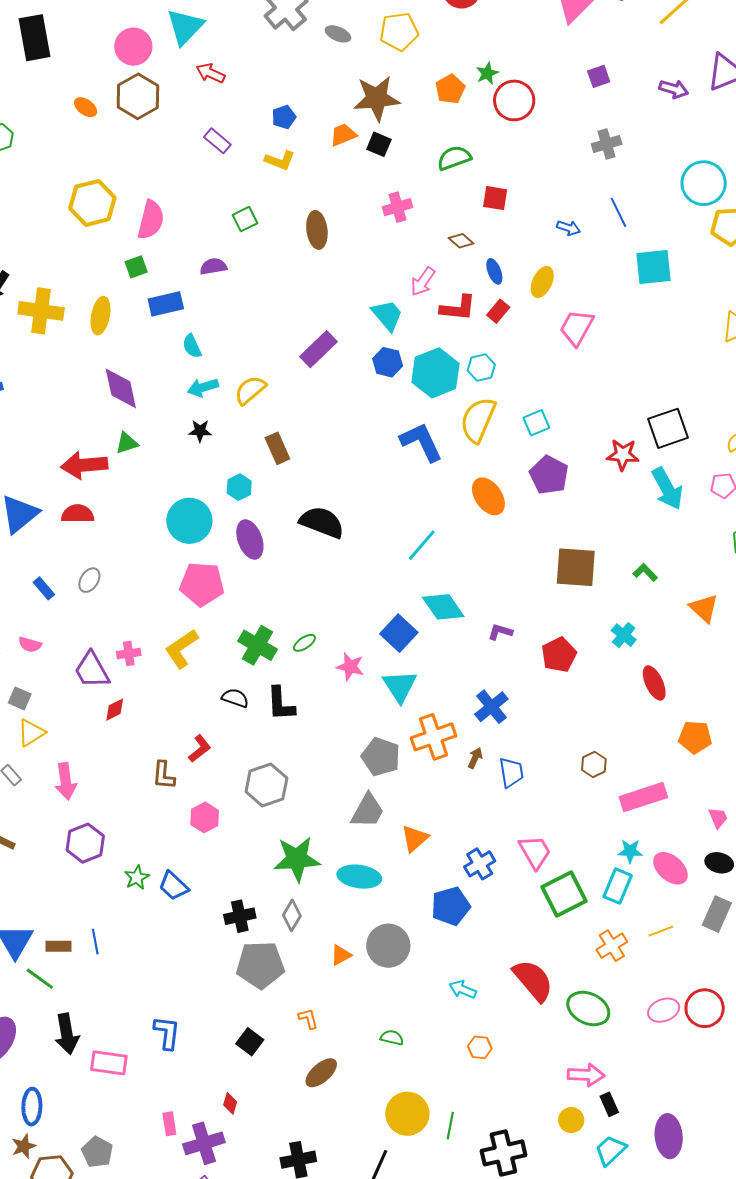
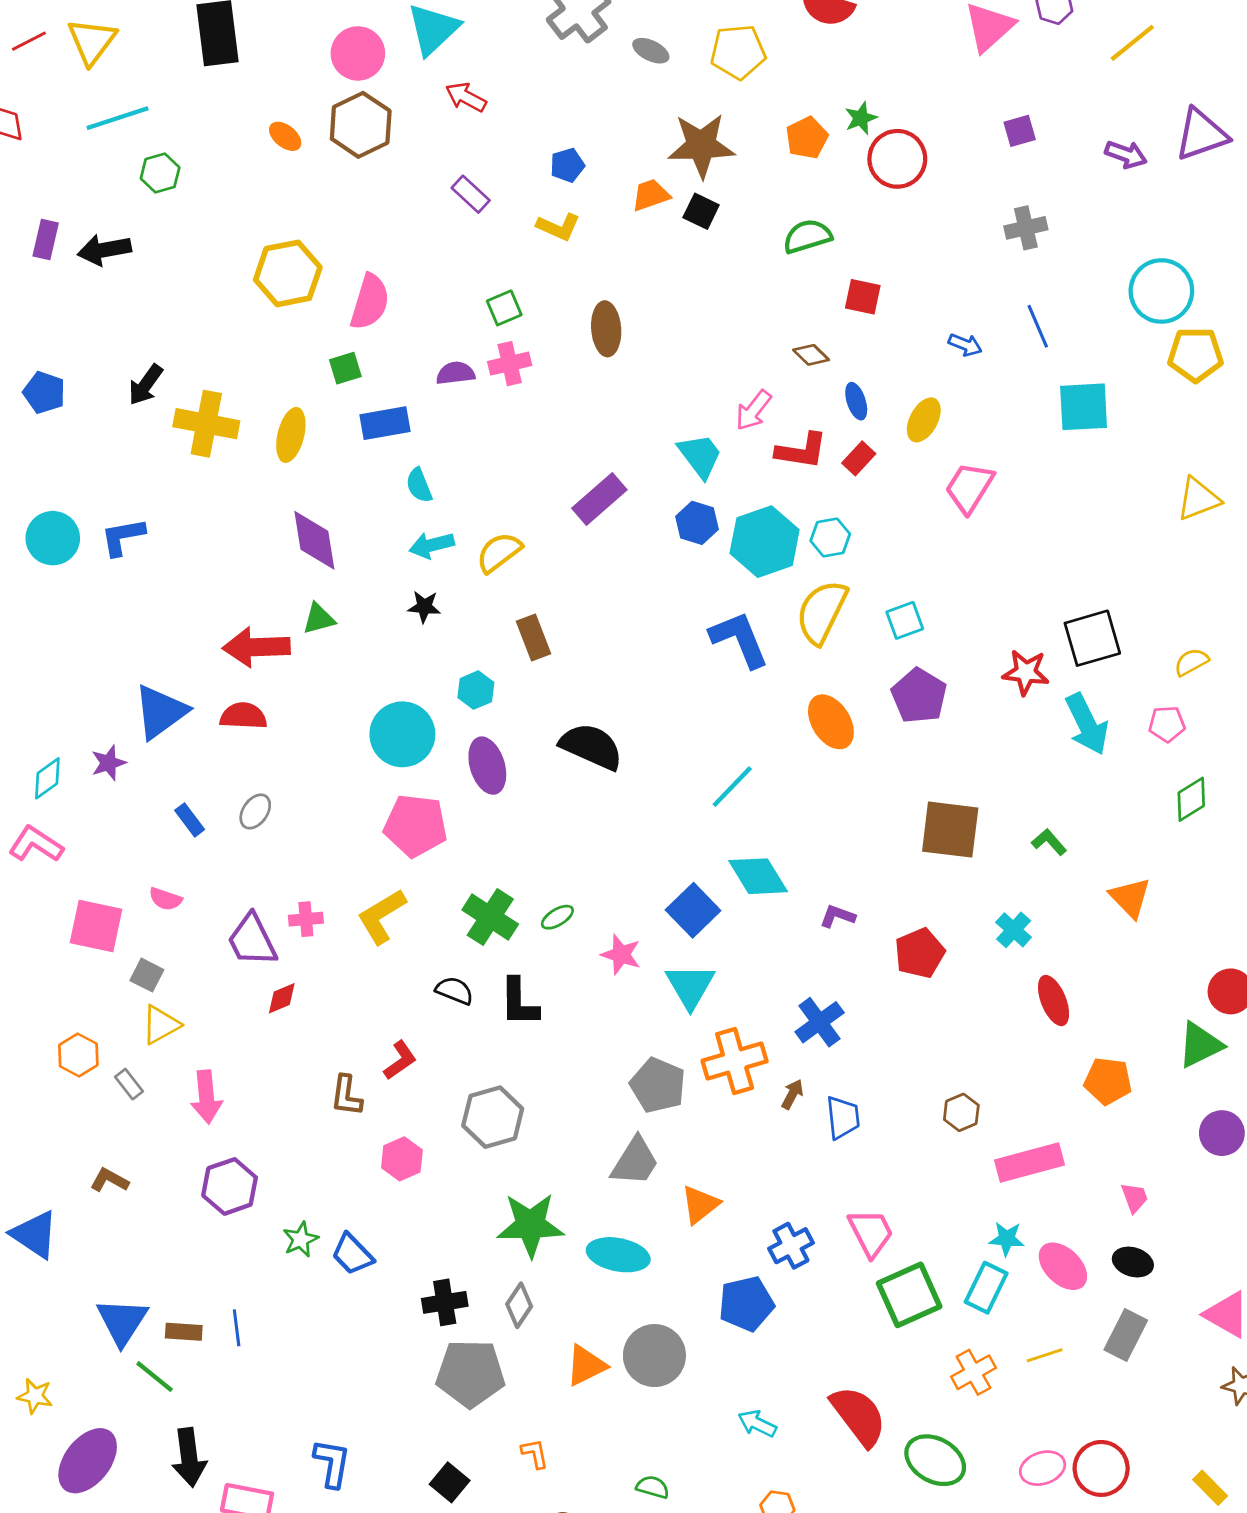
pink cross: (398, 207) -> (510, 364), moved
orange triangle: (341, 955) -> (586, 1365), size x1.4

